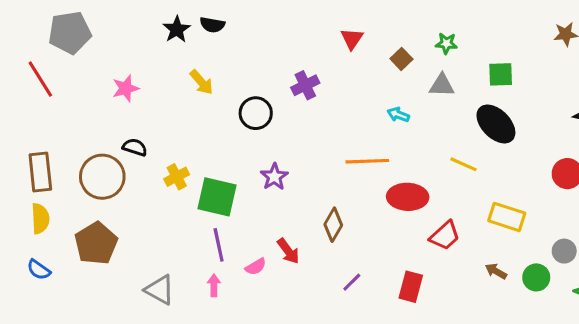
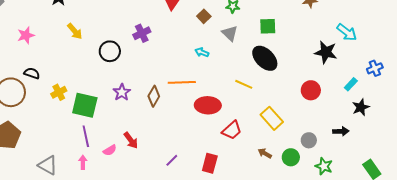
gray triangle: (442, 85) -> (230, 33), turned 42
yellow rectangle: (507, 217) -> (272, 118), turned 30
brown diamond: (333, 225) -> (154, 96), moved

